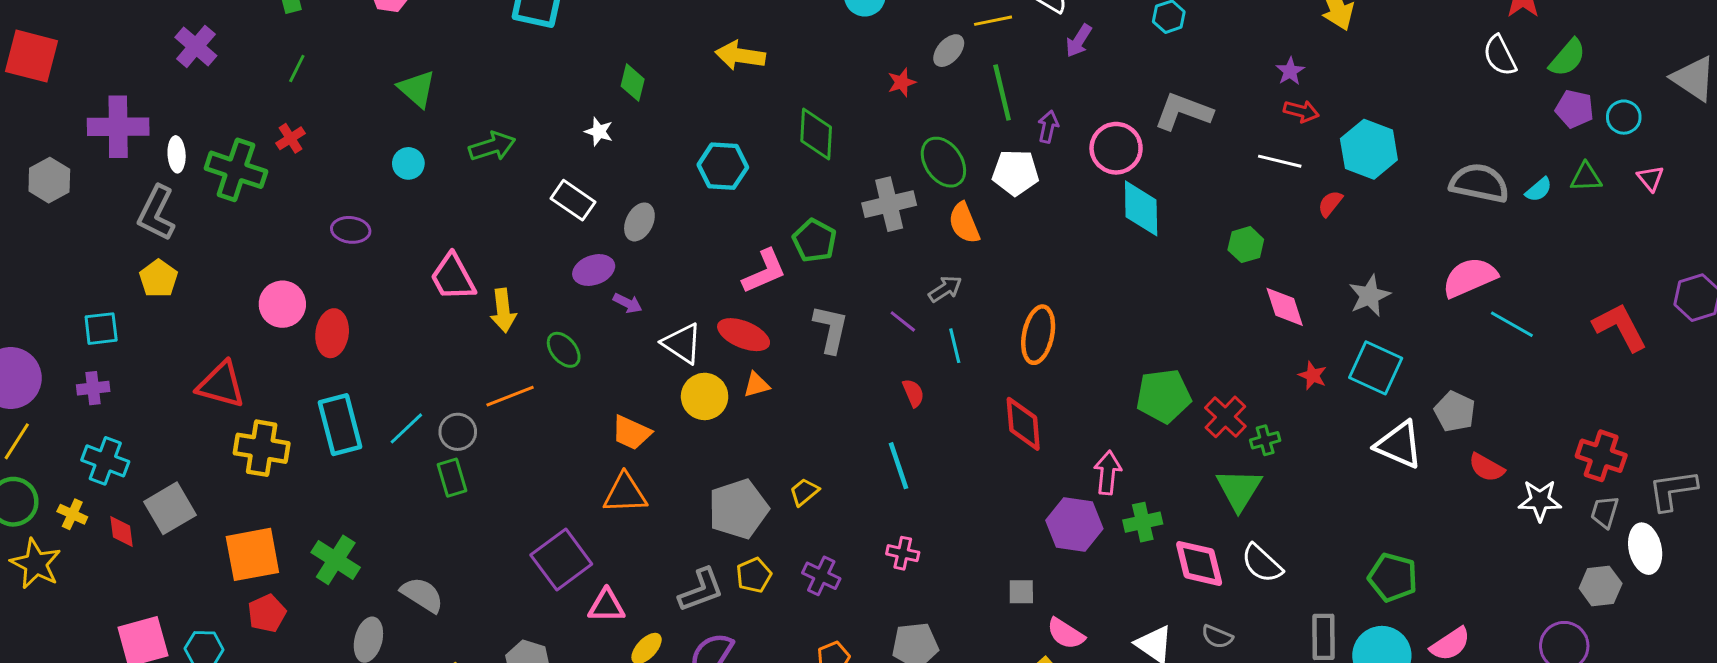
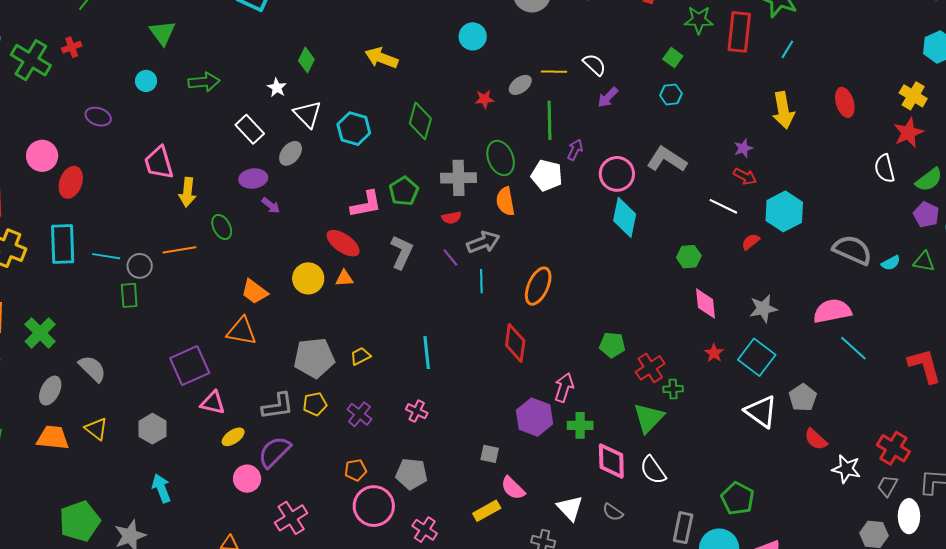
gray arrow: (945, 289) -> (483, 242), size x1.4
white triangle: (682, 343) -> (308, 114), moved
red semicircle: (913, 393) -> (451, 218), moved, turned 90
green pentagon: (1164, 396) -> (612, 345), size x0.7
cyan line: (406, 428) -> (106, 256), turned 40

